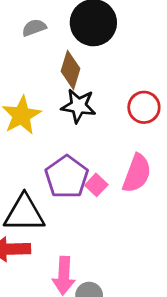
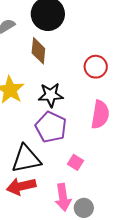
black star: (79, 106) -> (51, 95), moved
pink square: (96, 185) -> (76, 162), moved

